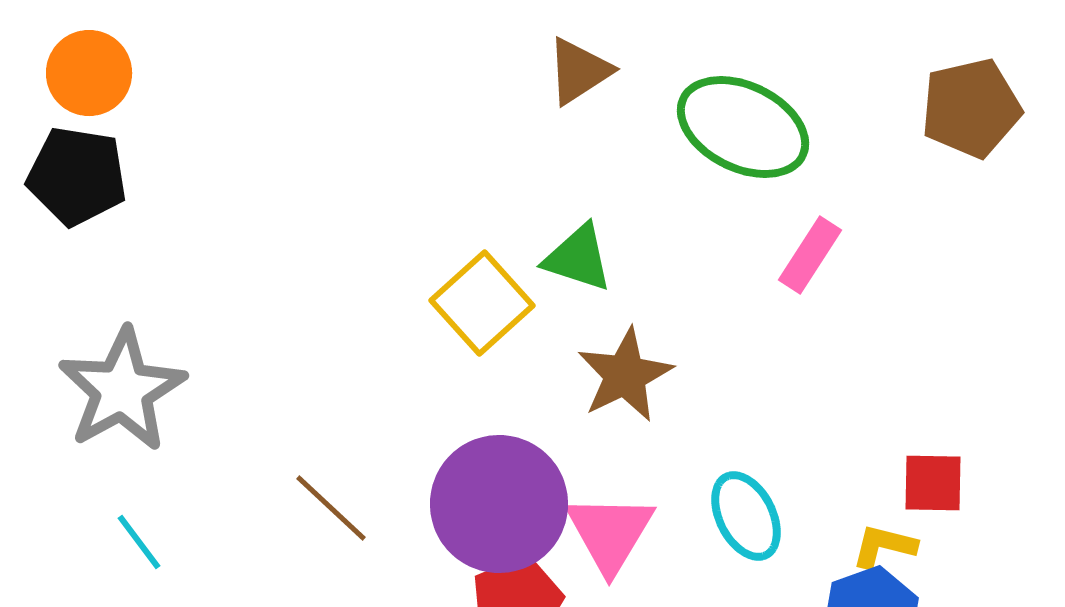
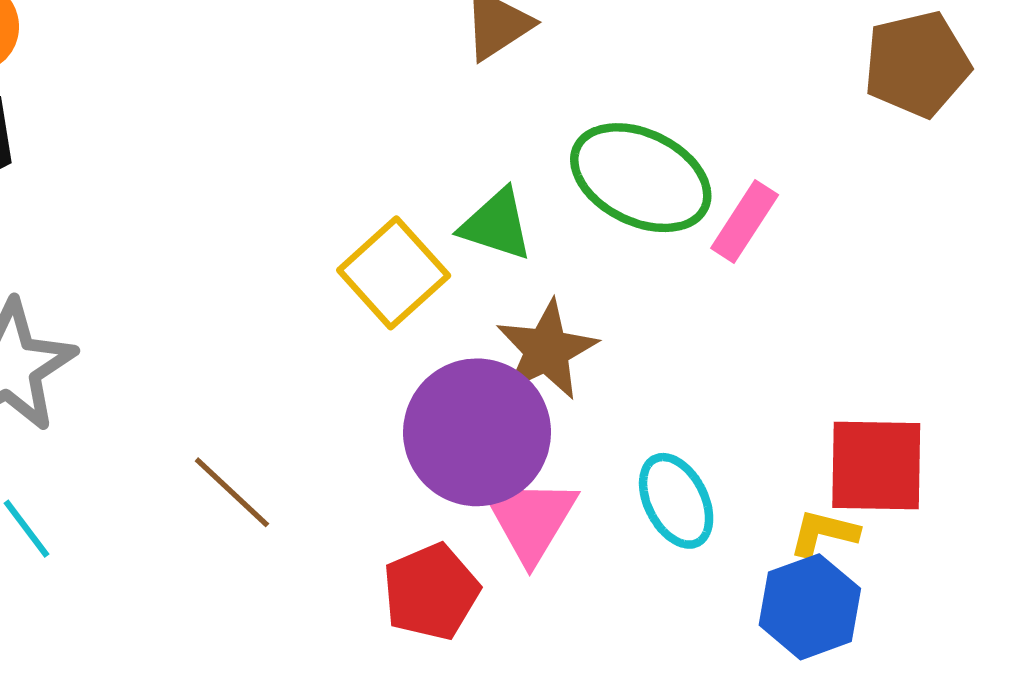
green ellipse: (743, 127) -> (641, 178), moved
red square: (933, 483) -> (876, 466), size x1.5
purple circle: (499, 504) -> (477, 432), moved

